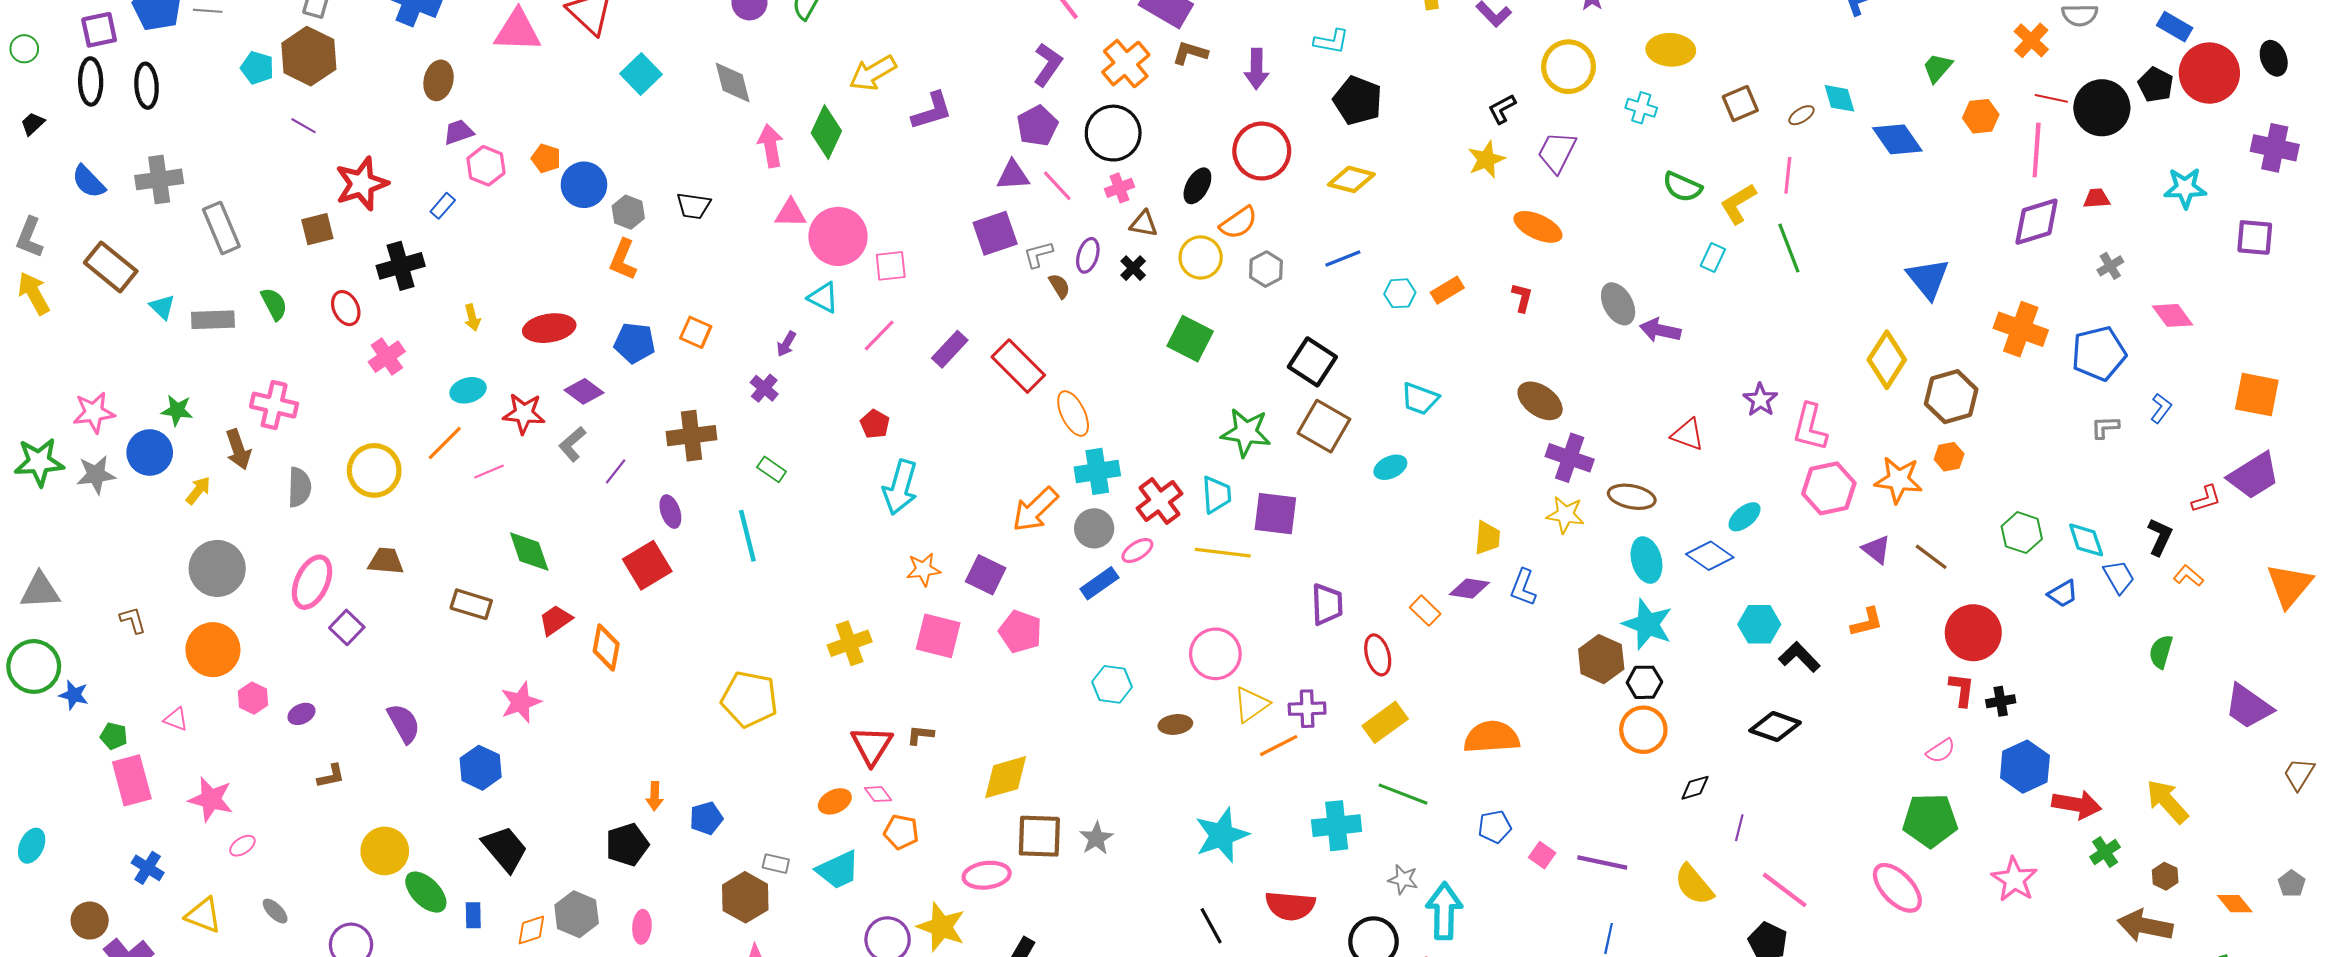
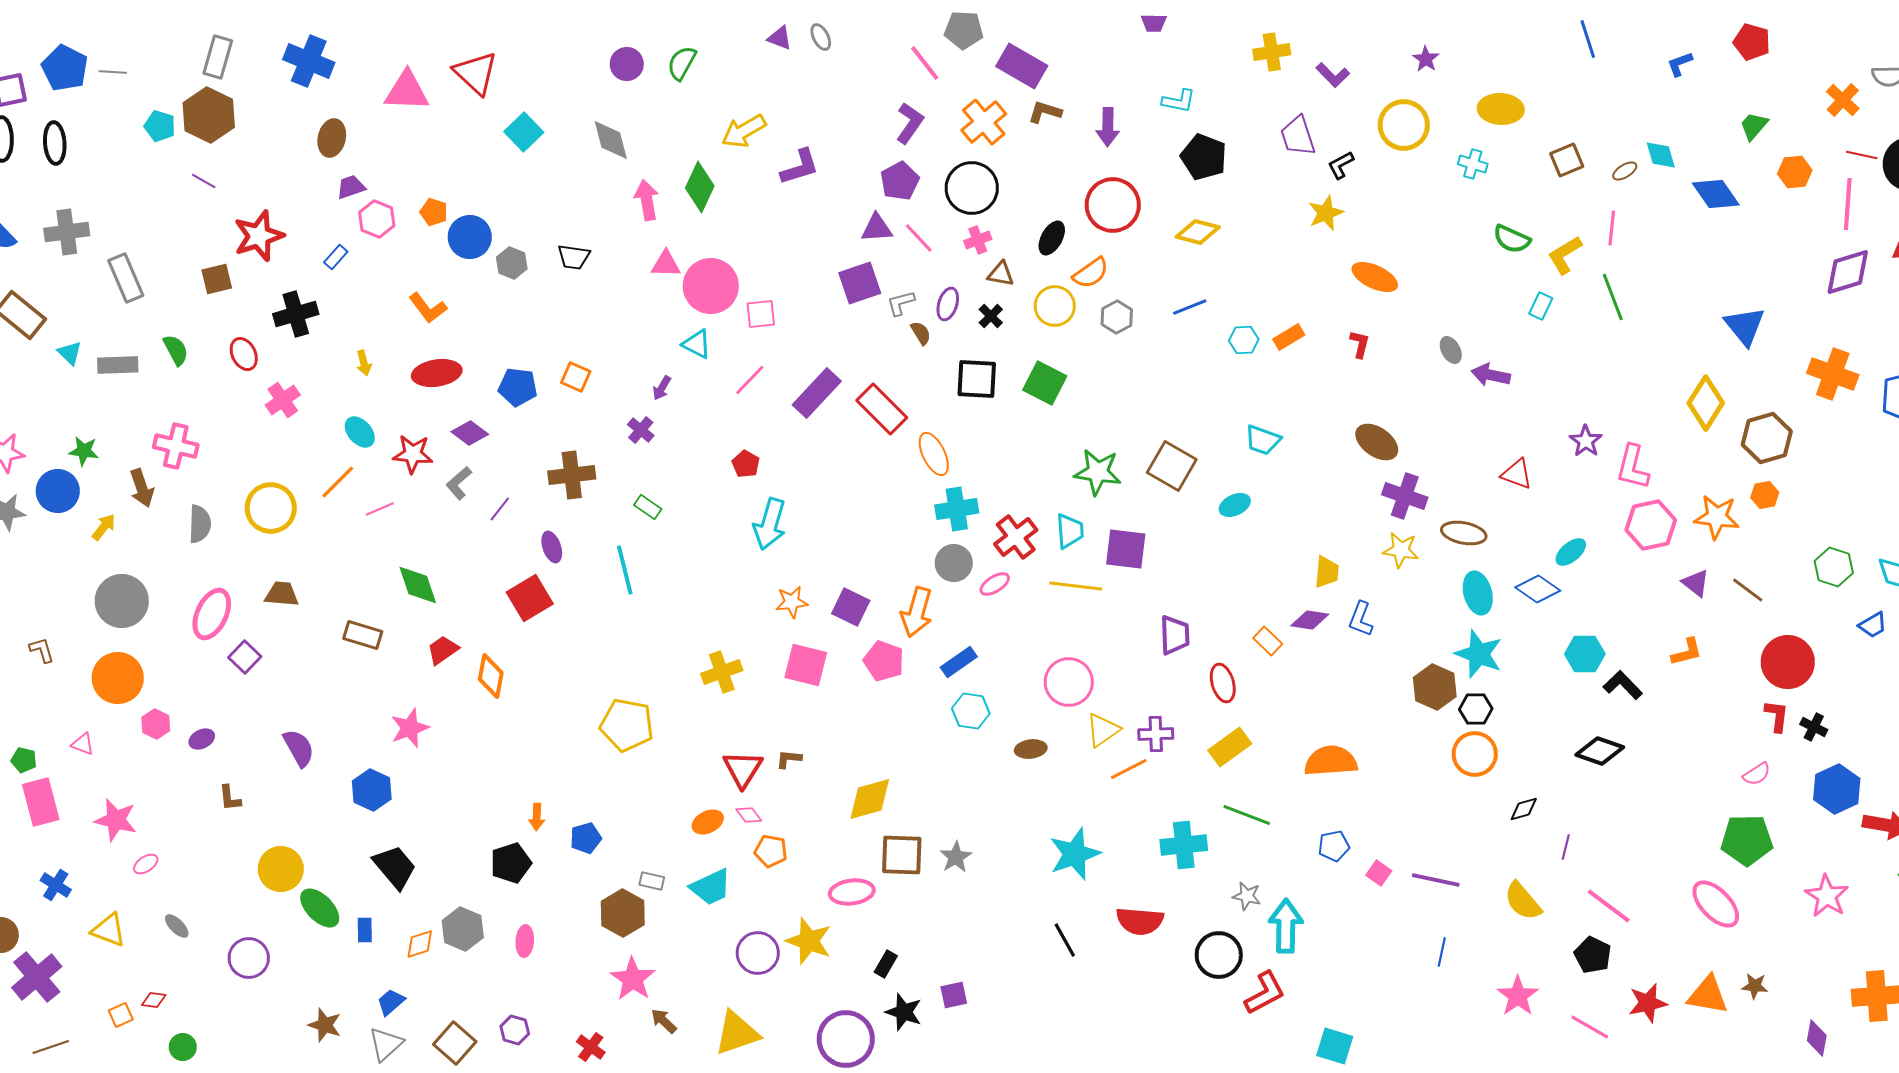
purple trapezoid: (1557, 152) -> (1298, 136), moved, turned -45
orange L-shape: (623, 260) -> (428, 308), moved, turned -60
gray ellipse: (1618, 304) -> (1451, 350), size x0.7
purple rectangle: (950, 349) -> (817, 393), size x1.4
black square: (1312, 362) -> (977, 379), moved, turned -30
cyan ellipse: (468, 390) -> (360, 432), turned 64
orange arrow: (1035, 509) -> (917, 612), moved, turned -30
blue rectangle: (1099, 583) -> (959, 662), moved
black cross: (2001, 701) -> (1814, 727), turned 36
brown L-shape: (331, 776) -> (230, 798), turned 96

